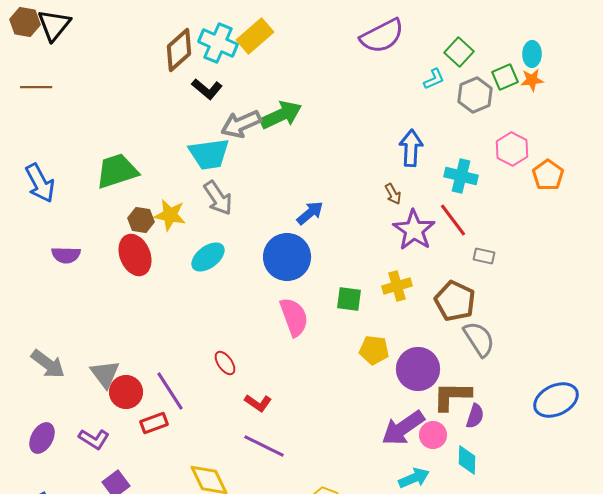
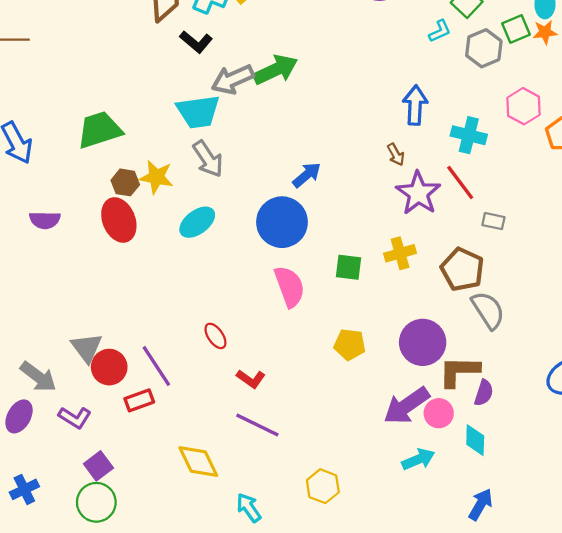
yellow pentagon: (374, 350) -> (350, 345), moved
gray arrow: (48, 364) -> (38, 377), moved

